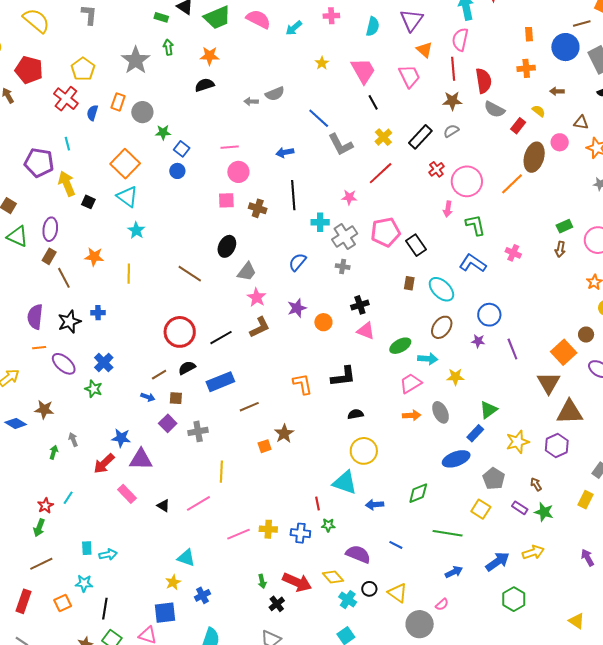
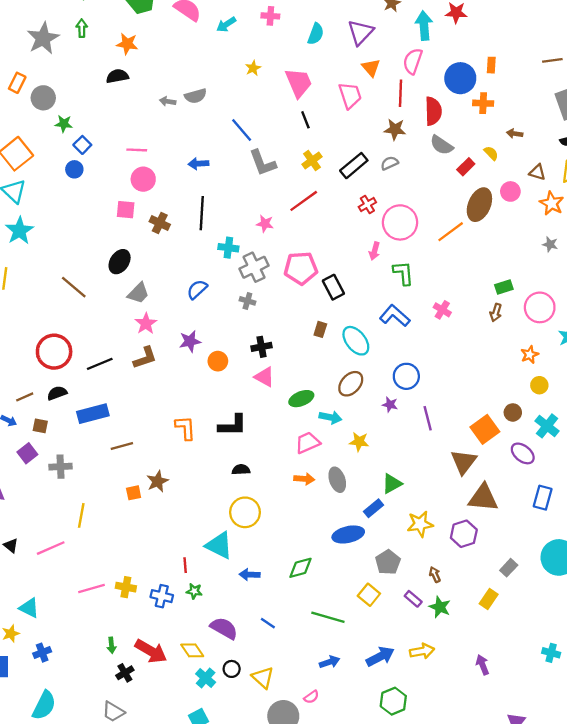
blue circle: (565, 47) -> (460, 78), moved
cyan star: (136, 230) -> (19, 231), size x1.4

